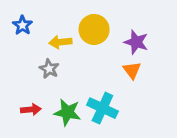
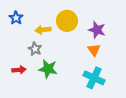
cyan cross: (102, 108) -> (94, 78), moved
red arrow: (31, 110) -> (19, 70), moved
green star: (67, 112) -> (48, 69), moved

